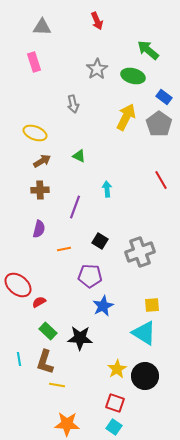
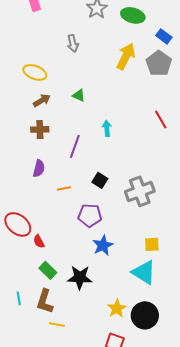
red semicircle: (39, 302) -> (39, 241), turned -88

